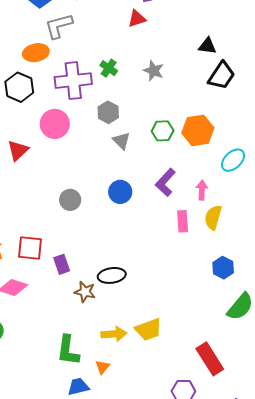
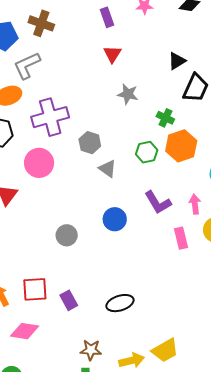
red triangle: (137, 19) -> (112, 54), moved, turned -30
black triangle: (207, 46) -> (177, 61), turned -30
green cross: (109, 68) -> (165, 118), moved
purple L-shape: (165, 182) -> (158, 202), turned -64
brown star: (85, 292) -> (91, 350), moved

